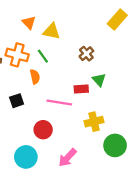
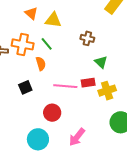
brown cross: (86, 54) -> (87, 38), turned -32
red rectangle: (81, 89) -> (88, 83), moved
yellow cross: (94, 122) -> (107, 91), moved

